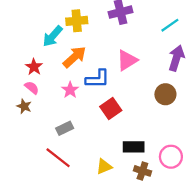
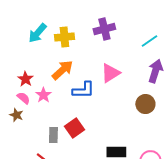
cyan arrow: (53, 36) -> (37, 33), moved
pink star: (70, 90) -> (43, 95), moved
red square: (111, 108) -> (74, 128), moved
gray rectangle: (65, 128) -> (53, 135), turned -63

